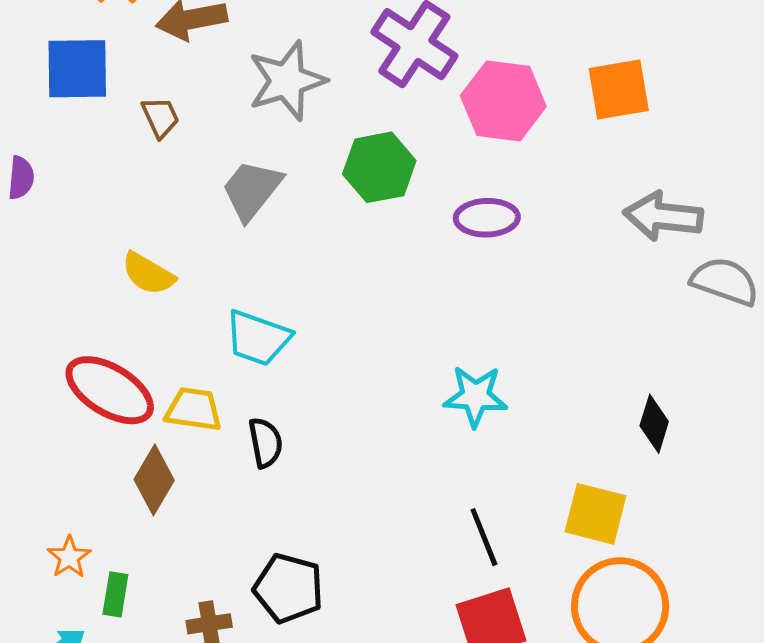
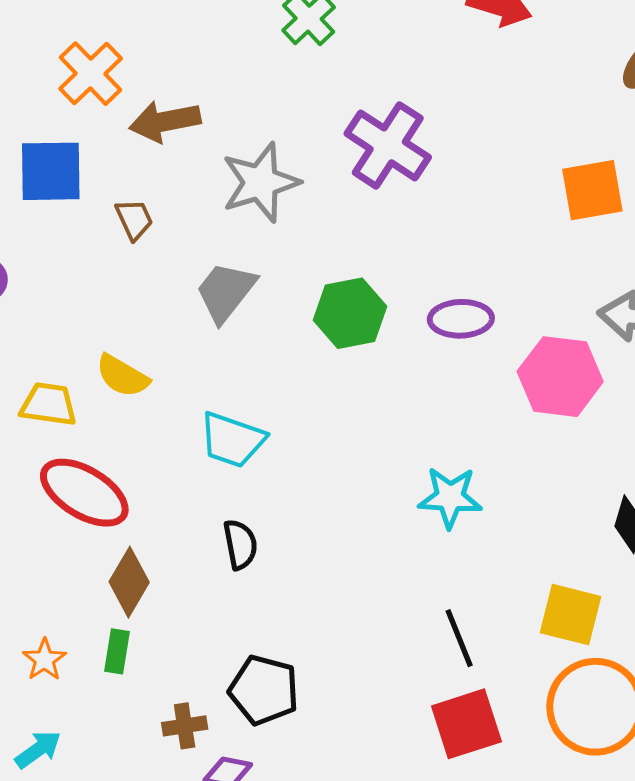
pink hexagon: (503, 101) -> (560, 377), moved
green hexagon: (379, 167) -> (350, 313), moved
yellow trapezoid: (194, 409) -> (49, 404), moved
green rectangle: (115, 594) -> (117, 651), moved

